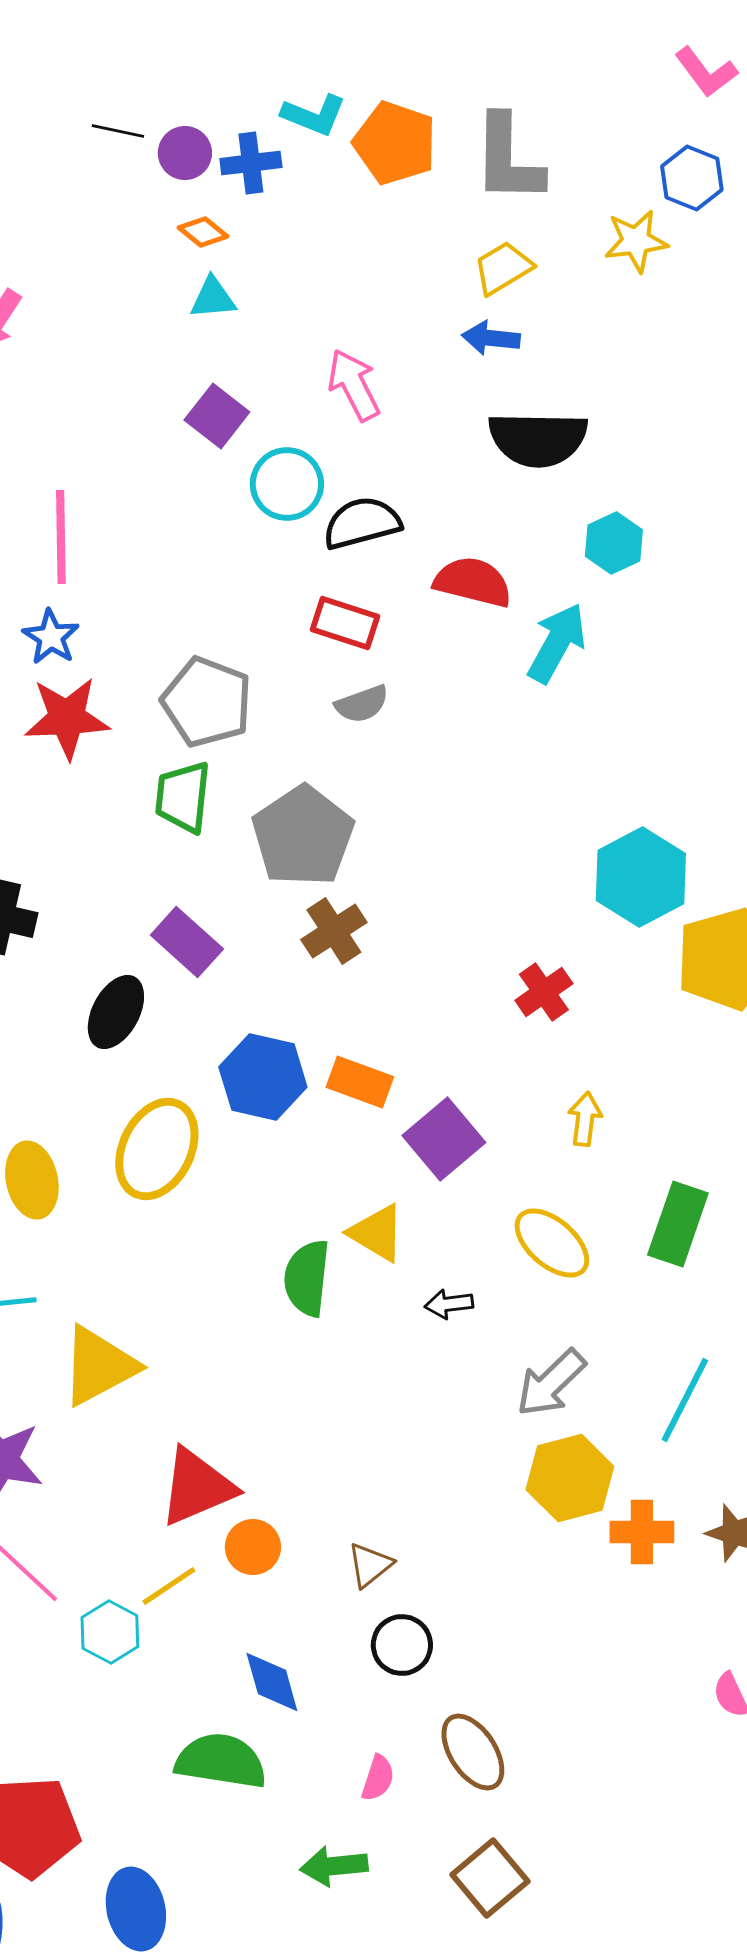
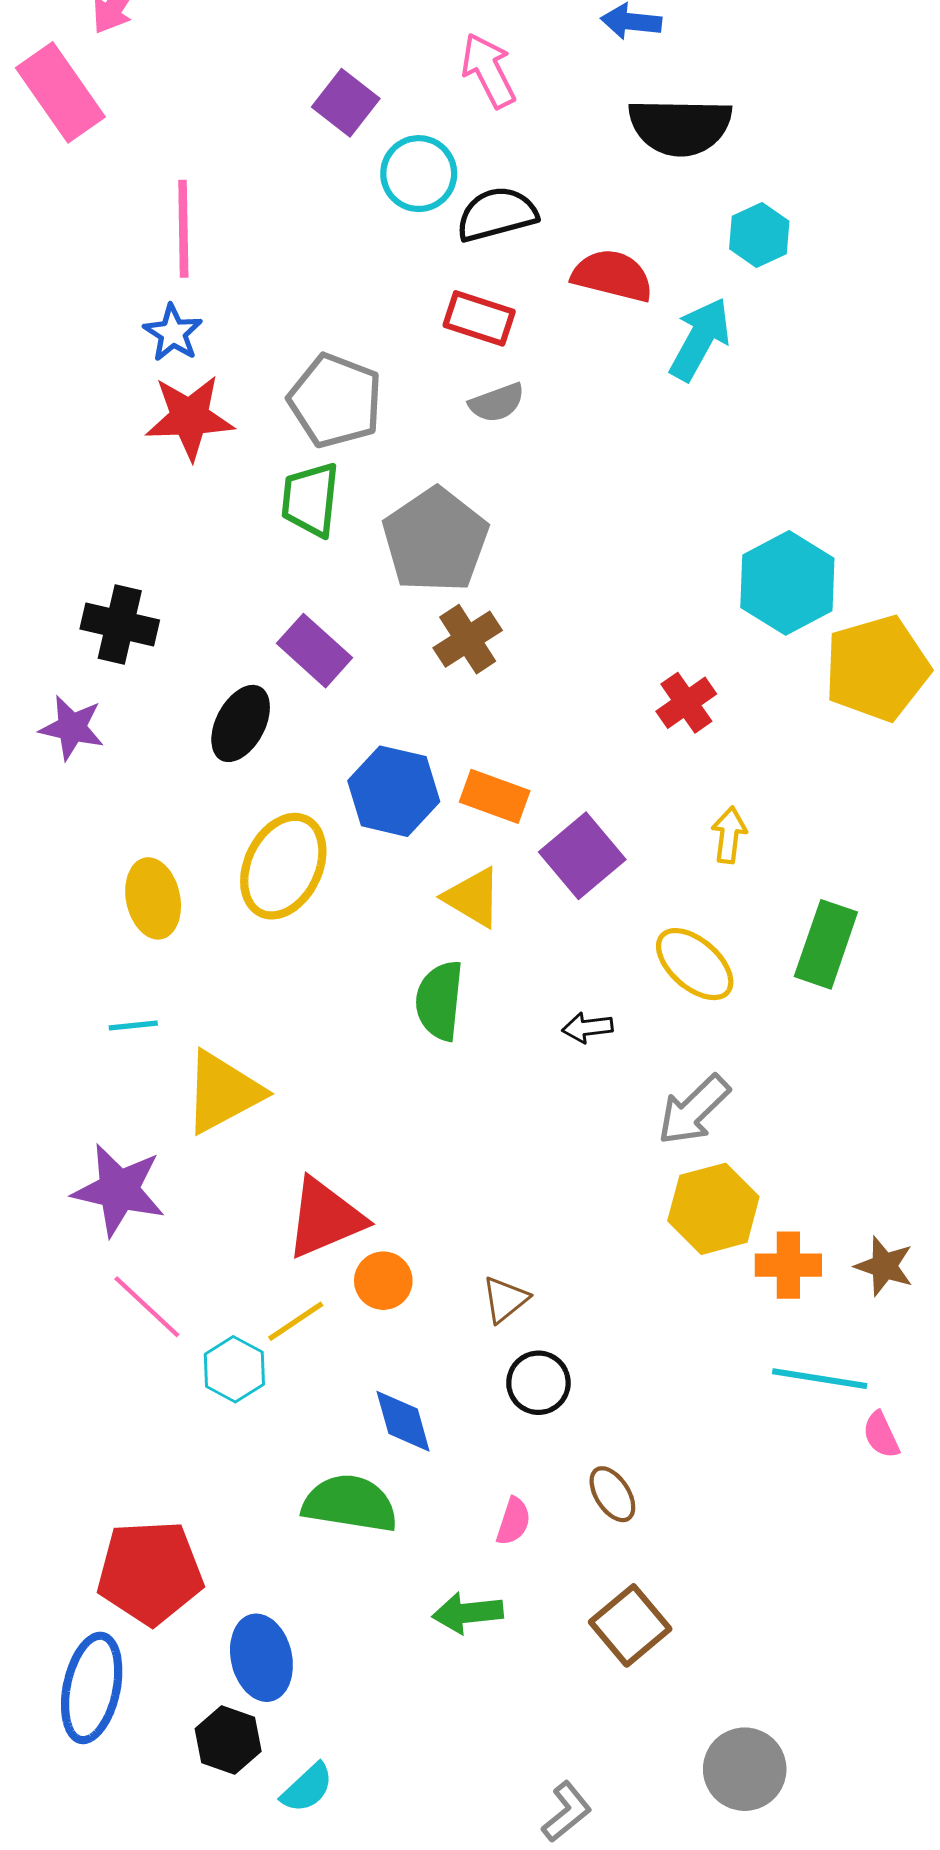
yellow triangle: (377, 1233) -> (473, 897), moved
cyan line: (685, 1400) -> (820, 1379), moved, turned 72
brown ellipse: (473, 1752) -> (612, 1494), size x0.7

